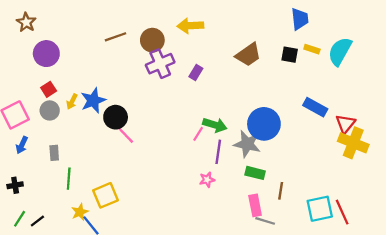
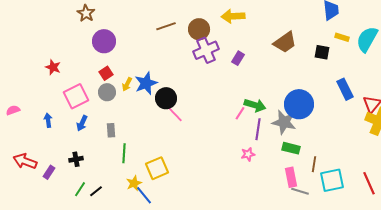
black square: (290, 55) -> (322, 52), moved
blue rectangle: (315, 107) -> (345, 89), turned 35
cyan square: (320, 209) -> (332, 180), moved

